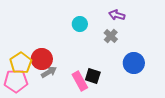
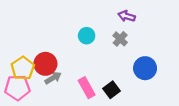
cyan circle: (80, 24) -> (87, 36), moved
black square: (93, 76) -> (111, 90), moved, turned 35

